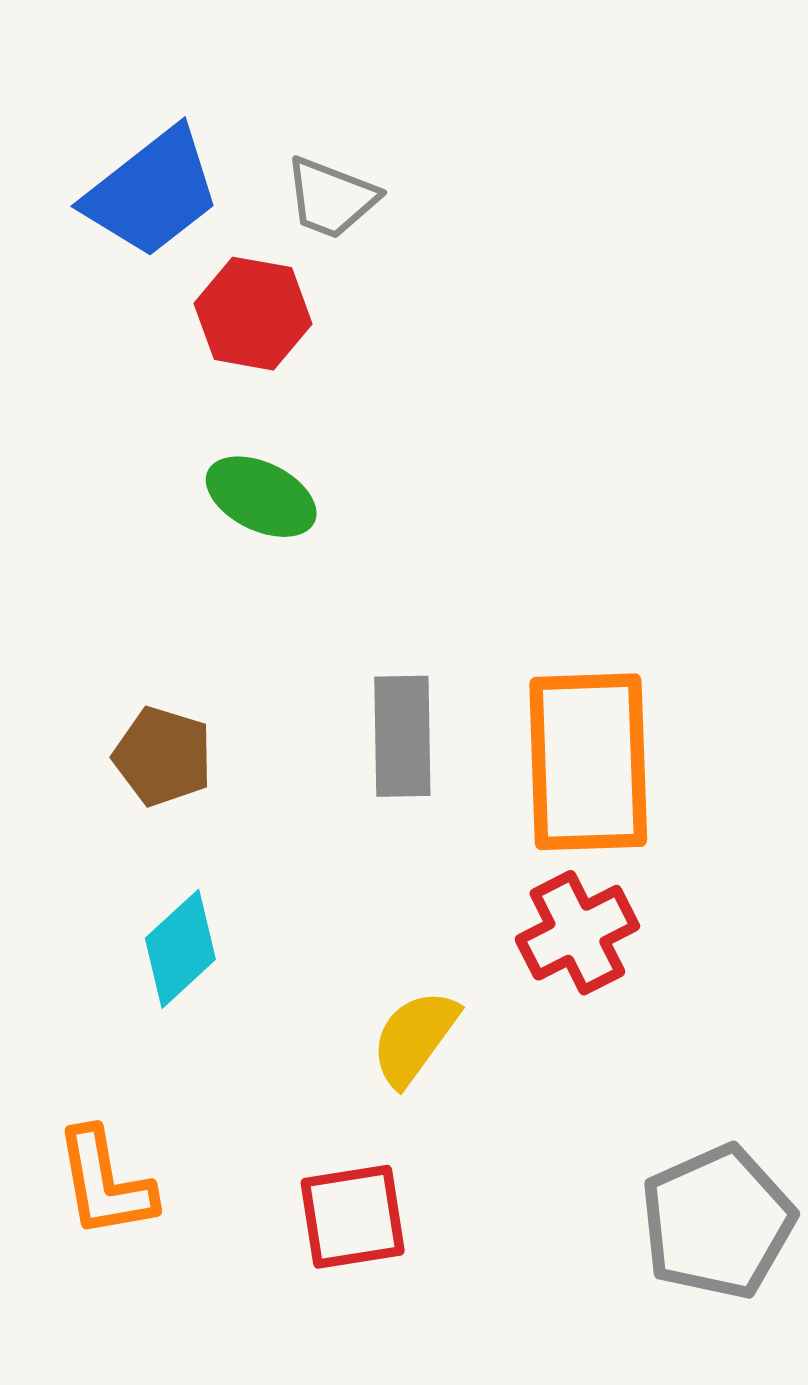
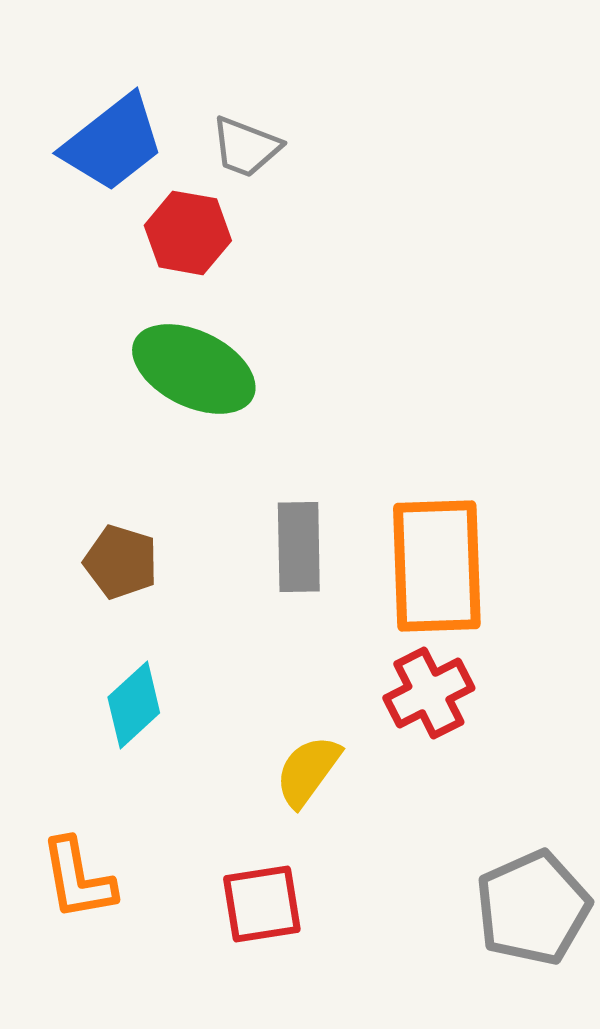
green ellipse: (261, 497) -> (194, 369), size x1.5

